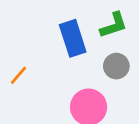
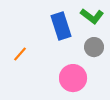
green L-shape: (114, 25) -> (92, 16), turned 55

